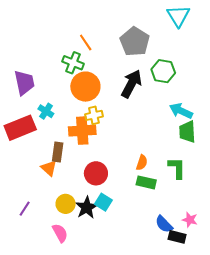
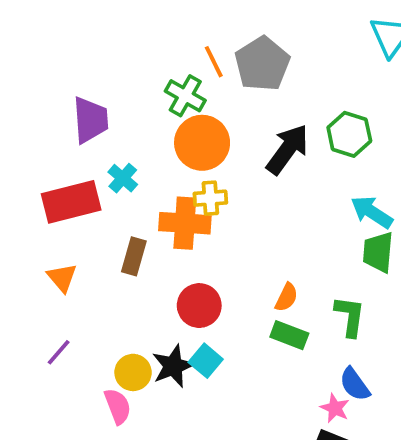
gray pentagon: (135, 42) -> (262, 64), moved
orange triangle: (49, 168) -> (62, 278), moved
yellow circle: (66, 204) -> (133, 372), moved
pink star: (190, 220) -> (335, 408), moved
blue semicircle: (164, 224) -> (355, 384), moved

